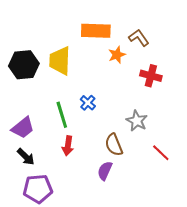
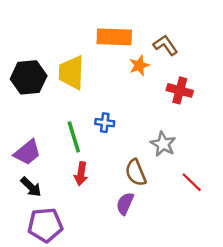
blue cross: (88, 103) -> (105, 123), turned -35

